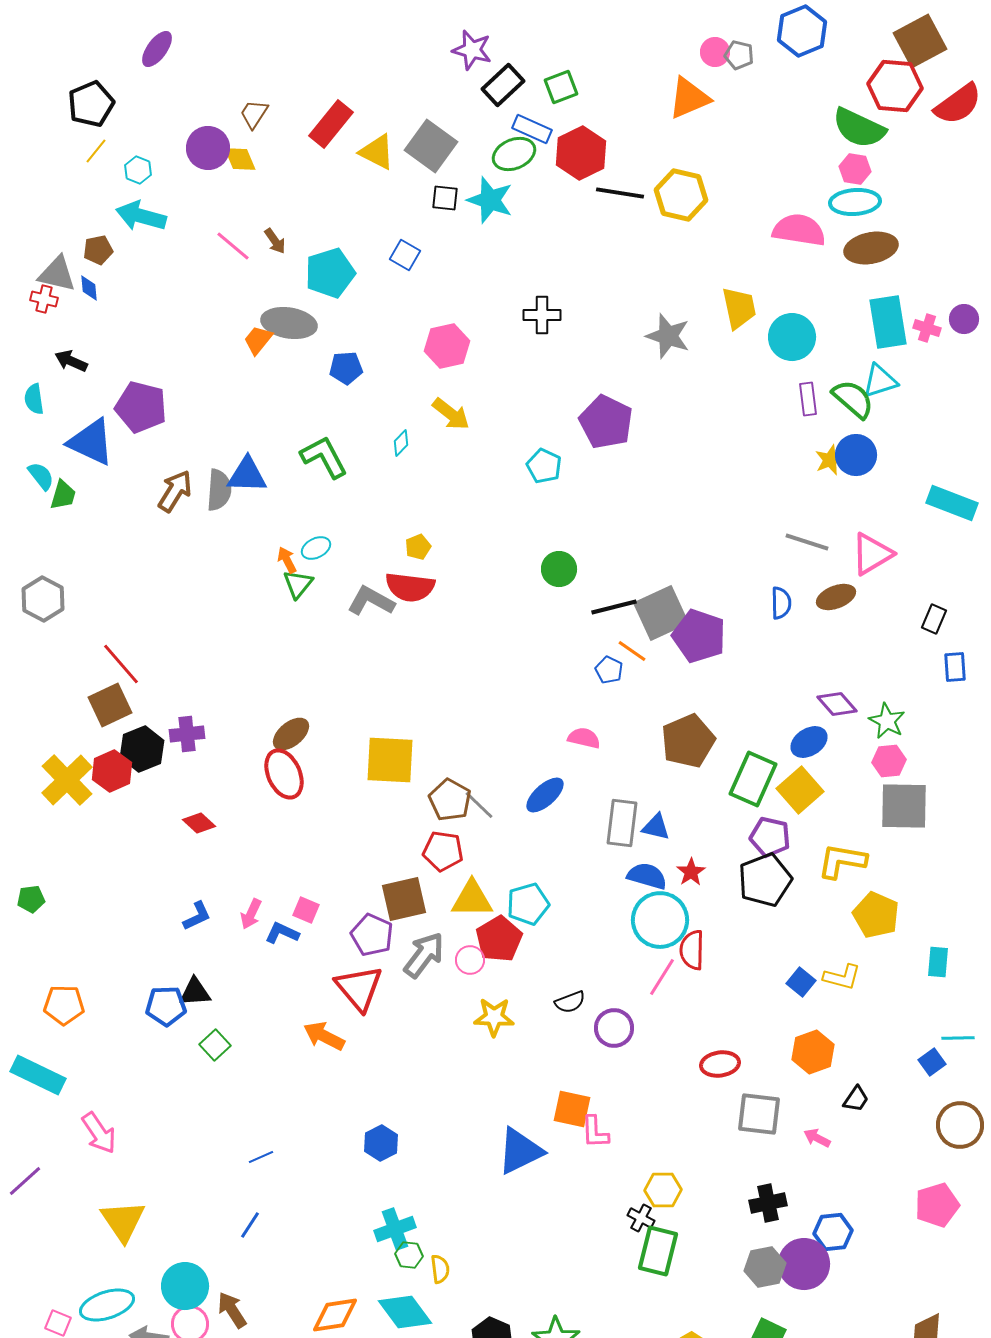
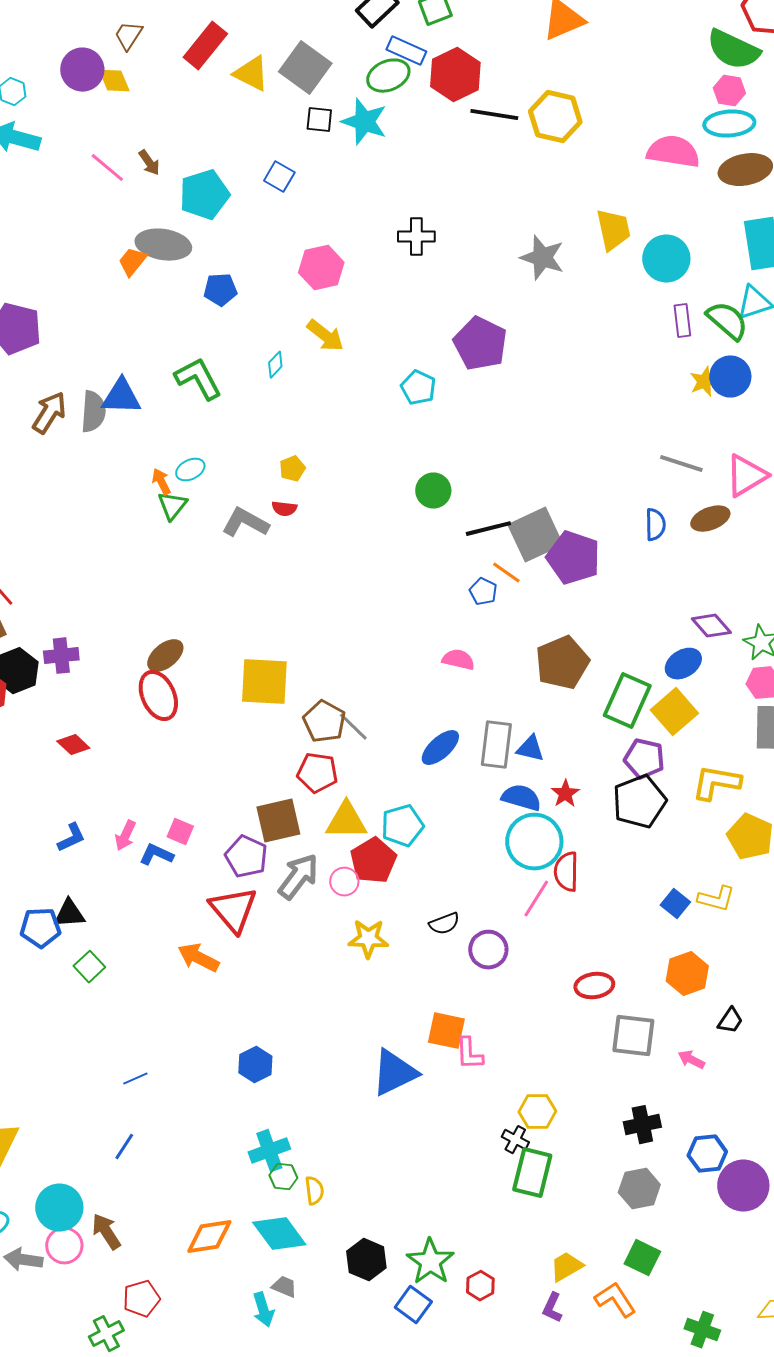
red semicircle: (410, 587) -> (284, 509), size x0.5
blue ellipse: (545, 795) -> (440, 748), moved
purple circle: (804, 1264) -> (743, 1186), moved

